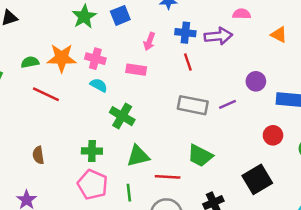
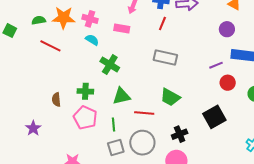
red line: (188, 62) -> (162, 23), turned 40
purple circle: (256, 81) -> (227, 29), moved
purple line: (228, 104) -> (216, 65), moved
brown semicircle: (38, 155) -> (56, 100), moved

